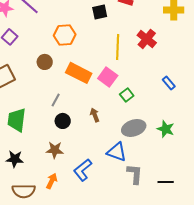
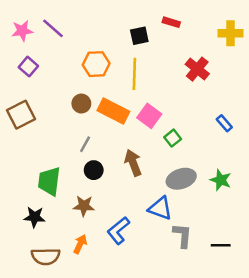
yellow line: (118, 47) -> (134, 74), moved
brown circle: (45, 62) -> (81, 104), moved
brown arrow: (95, 115) -> (133, 163), size x1.5
green trapezoid: (17, 120) -> (49, 181), moved

